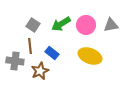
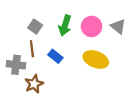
green arrow: (61, 24) -> (65, 25), turned -42
gray triangle: (111, 25) -> (118, 26), turned 49
brown star: (40, 71) -> (34, 84), moved

